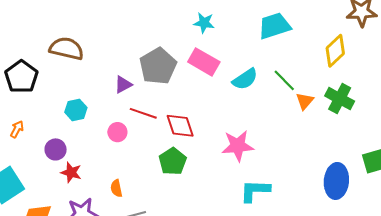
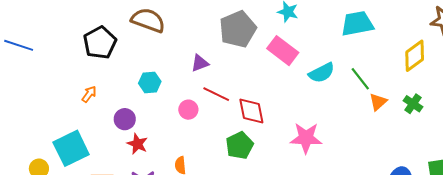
gray pentagon: (158, 66) -> (238, 29), moved
green cross: (340, 99) -> (413, 104), size x0.7

